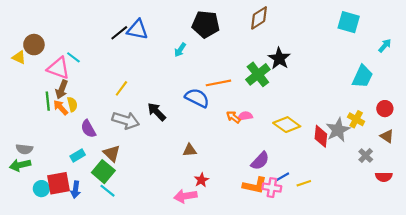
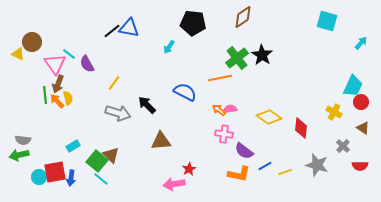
pink triangle: (58, 68) -> (55, 64), turned 35
green cross: (258, 74) -> (237, 58), moved
cyan trapezoid: (362, 77) -> (353, 86), moved
orange line: (218, 83) -> (220, 78), moved
purple semicircle: (88, 129) -> (87, 64), moved
gray star: (338, 130) -> (317, 165), moved, turned -30
brown triangle: (190, 150) -> (161, 141), moved, size x1.5
brown triangle: (112, 153) -> (111, 155), moved
purple semicircle: (260, 161) -> (244, 151), turned 84
pink cross: (272, 188) -> (224, 134), moved

